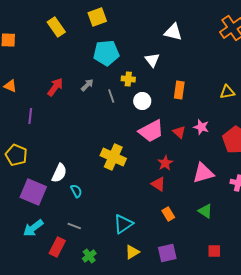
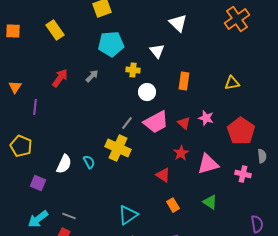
yellow rectangle: (56, 27) -> (55, 30), moved
white triangle: (173, 32) -> (178, 23), turned 30
orange triangle: (10, 86) -> (15, 87), moved, turned 40
gray line: (111, 96) -> (127, 123), moved, turned 56
red star: (165, 163) -> (181, 153), moved
cyan semicircle: (76, 191) -> (89, 162), moved
purple square: (33, 192) -> (38, 183), size x0.6
gray line: (74, 226) -> (69, 216), moved

